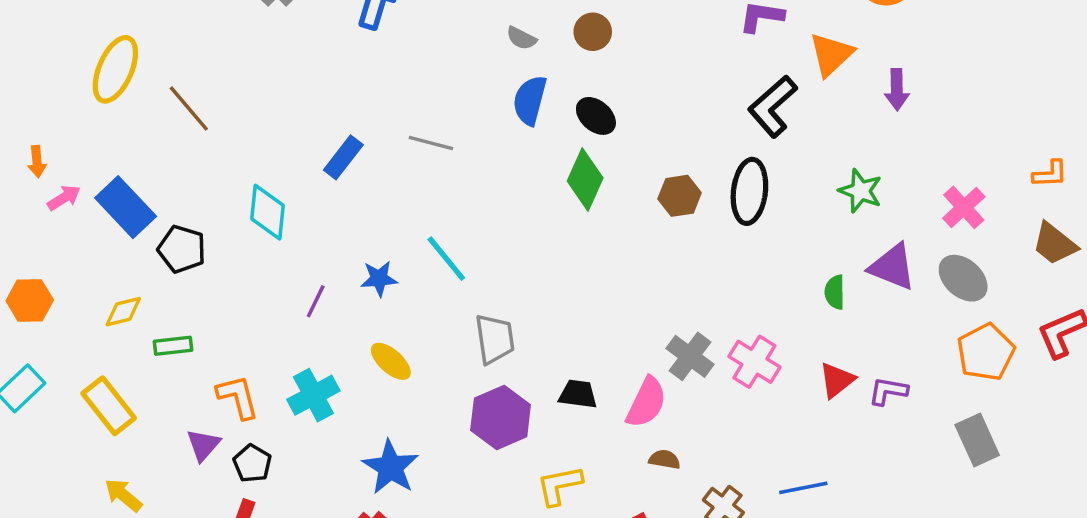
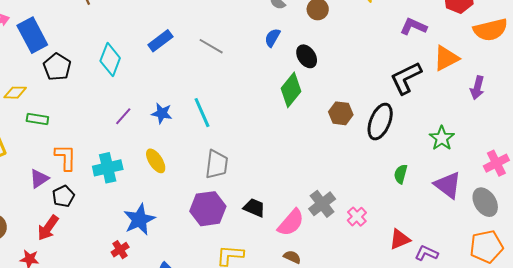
blue semicircle: (530, 100) -> (272, 38), size x0.7
green semicircle: (835, 292) -> (401, 174), moved
pink cross: (754, 362) -> (357, 217), size x0.7

